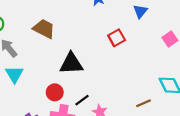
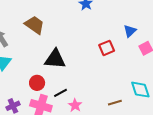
blue triangle: (140, 11) -> (130, 31), moved
red square: (117, 38) -> (107, 48), moved

